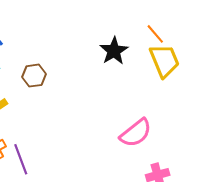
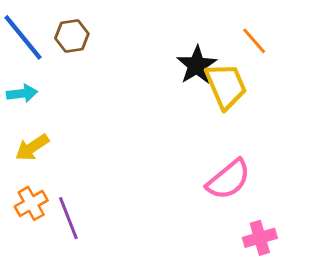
yellow trapezoid: (164, 61) -> (226, 86), moved
brown hexagon: (34, 76) -> (72, 36), moved

